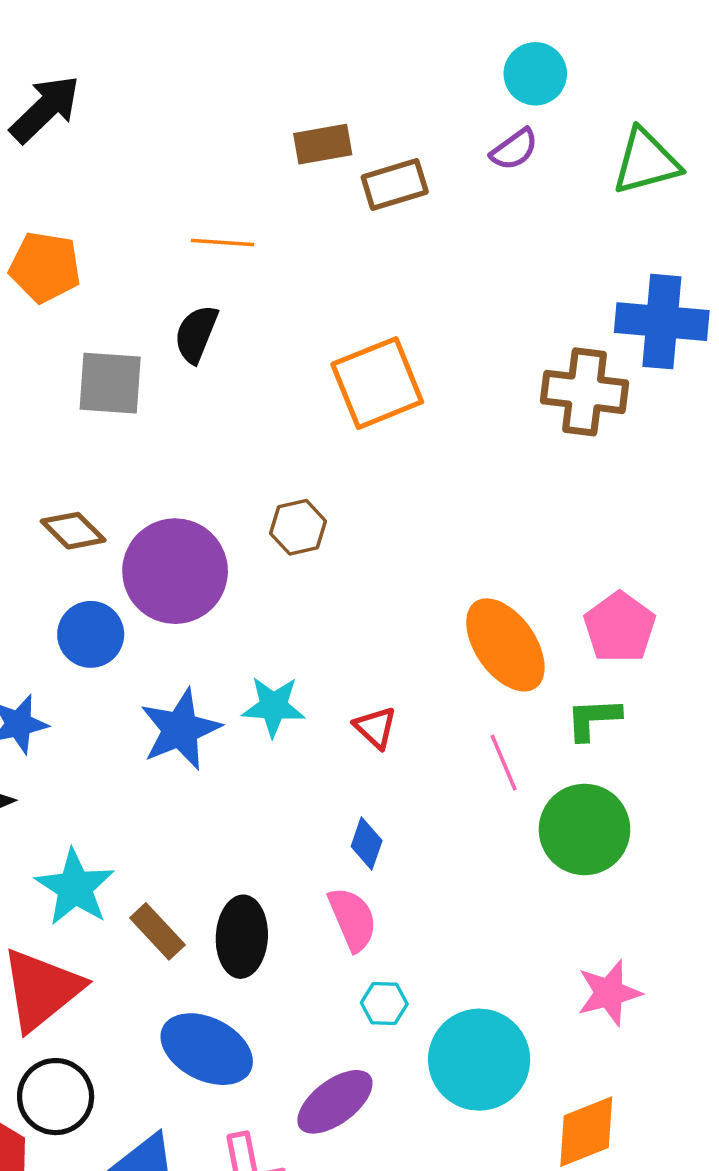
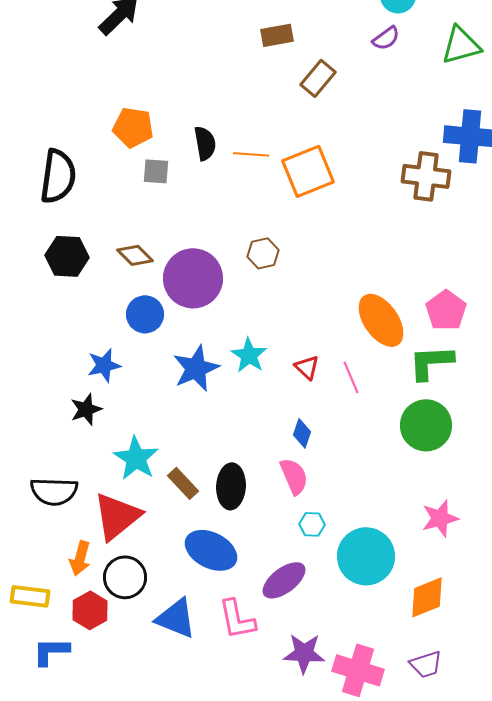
brown rectangle: (395, 185) -> (318, 78), moved, turned -33
orange line: (223, 243) -> (251, 154), moved
orange pentagon: (45, 267) -> (133, 127), moved
black semicircle: (196, 334) -> (205, 143), turned 148
gray square: (110, 383) -> (156, 171), size x0.7
cyan star: (273, 706) -> (249, 355), turned 30
green L-shape: (593, 719) -> (431, 362), size x1.4
pink line: (504, 763) -> (351, 377), moved

